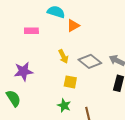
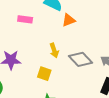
yellow square: (70, 82) -> (44, 74), moved

